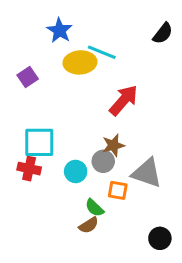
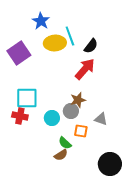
black semicircle: (163, 33) -> (91, 46), moved
cyan line: (102, 52) -> (70, 36), turned 48
purple square: (28, 77) -> (19, 53), size x1.6
gray triangle: (147, 173) -> (101, 119), size x0.6
black circle: (160, 238) -> (110, 164), size x1.5

